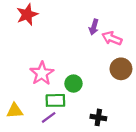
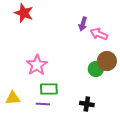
red star: (27, 15) -> (24, 13), turned -30
green circle: (73, 84) -> (96, 69), moved
purple line: (49, 117) -> (43, 104), turned 40

